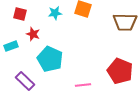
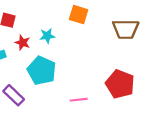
cyan star: (55, 13) -> (47, 36), moved

